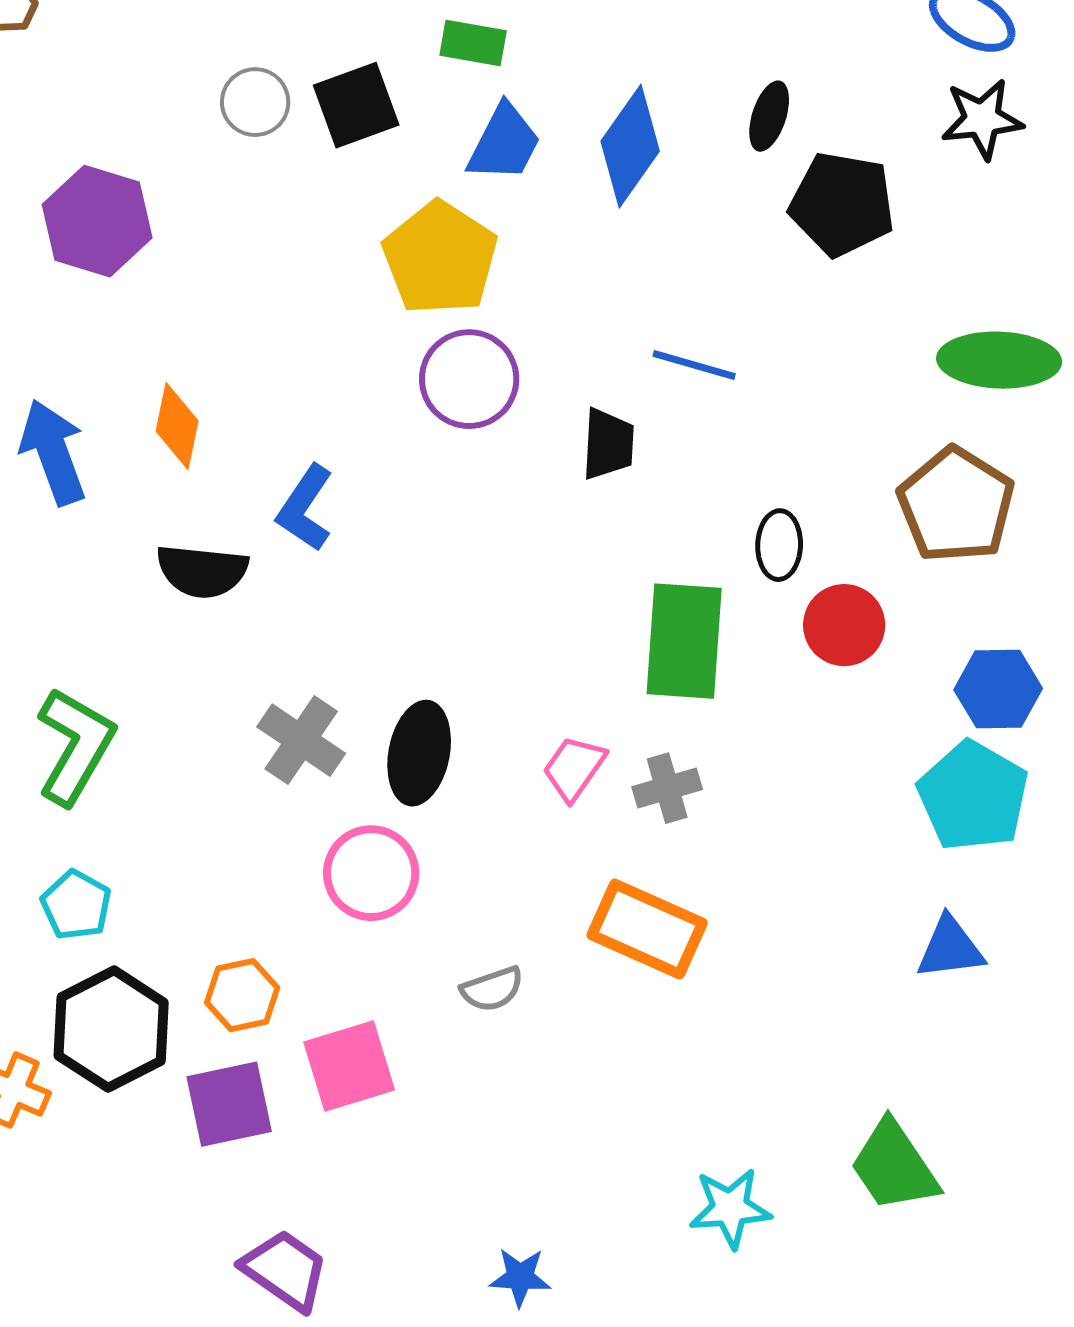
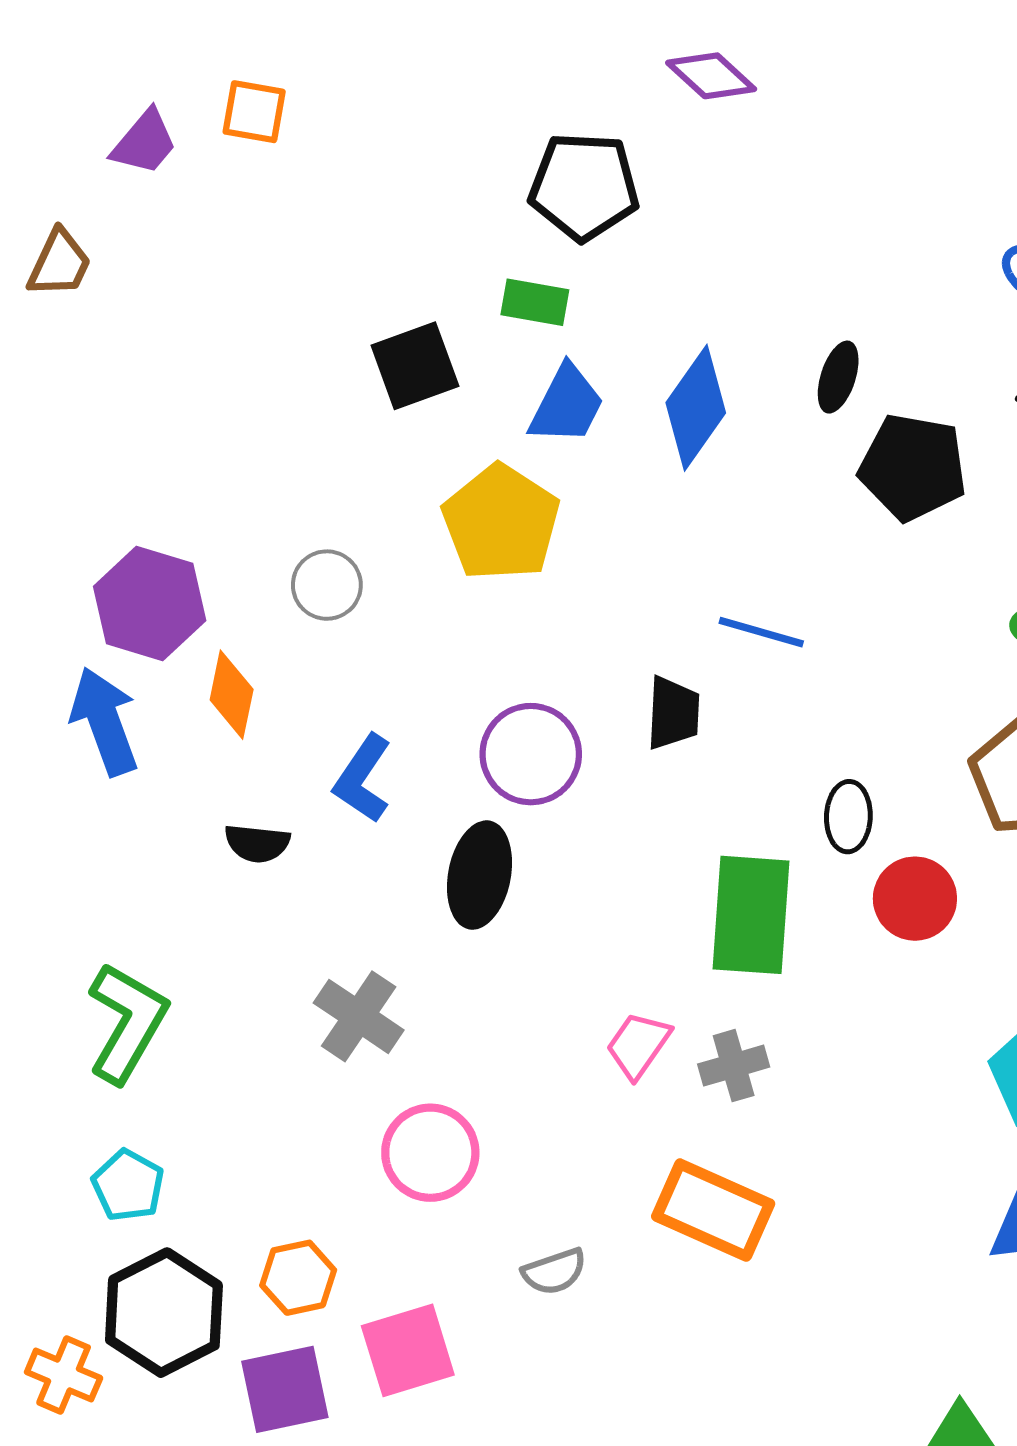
gray circle: (255, 102) -> (327, 585), moved
purple hexagon: (97, 221) -> (150, 603), moved
purple circle: (469, 379) -> (531, 754), moved
black semicircle: (202, 571) -> (257, 843), size x0.7
black ellipse: (419, 753) -> (480, 875), moved

